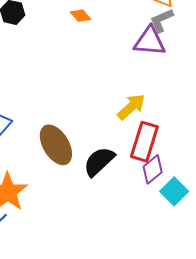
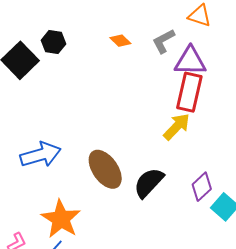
gray L-shape: (162, 20) -> (163, 41), moved
red rectangle: (144, 142) -> (189, 92), moved

